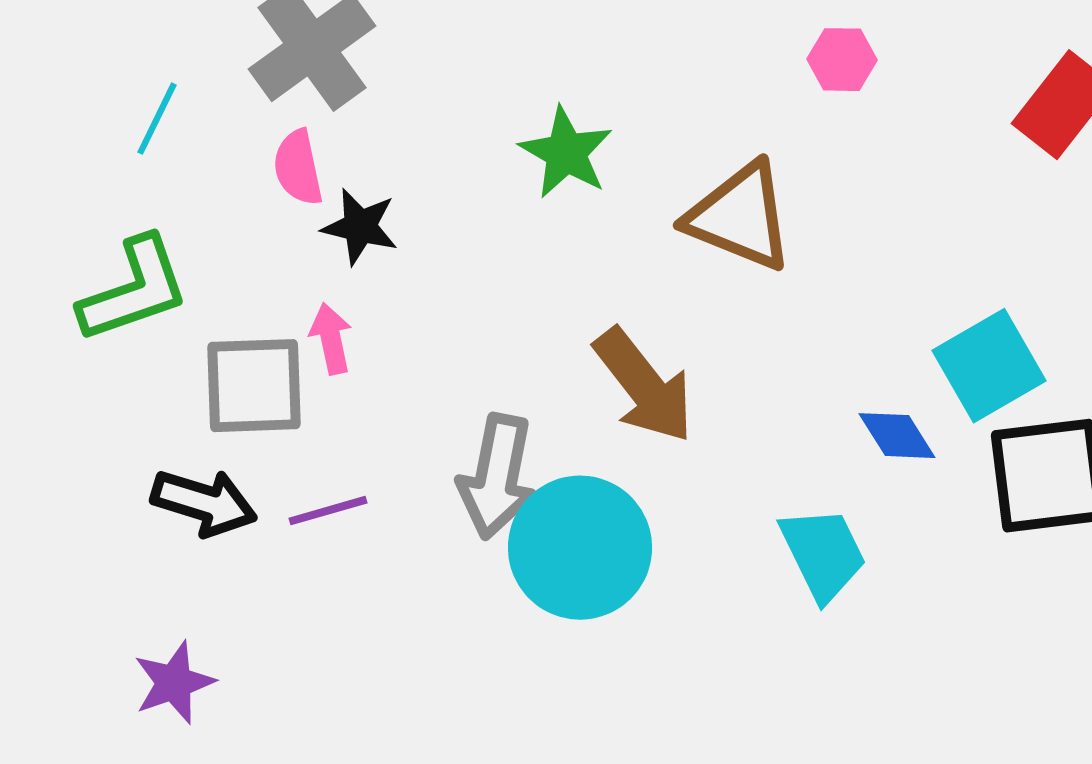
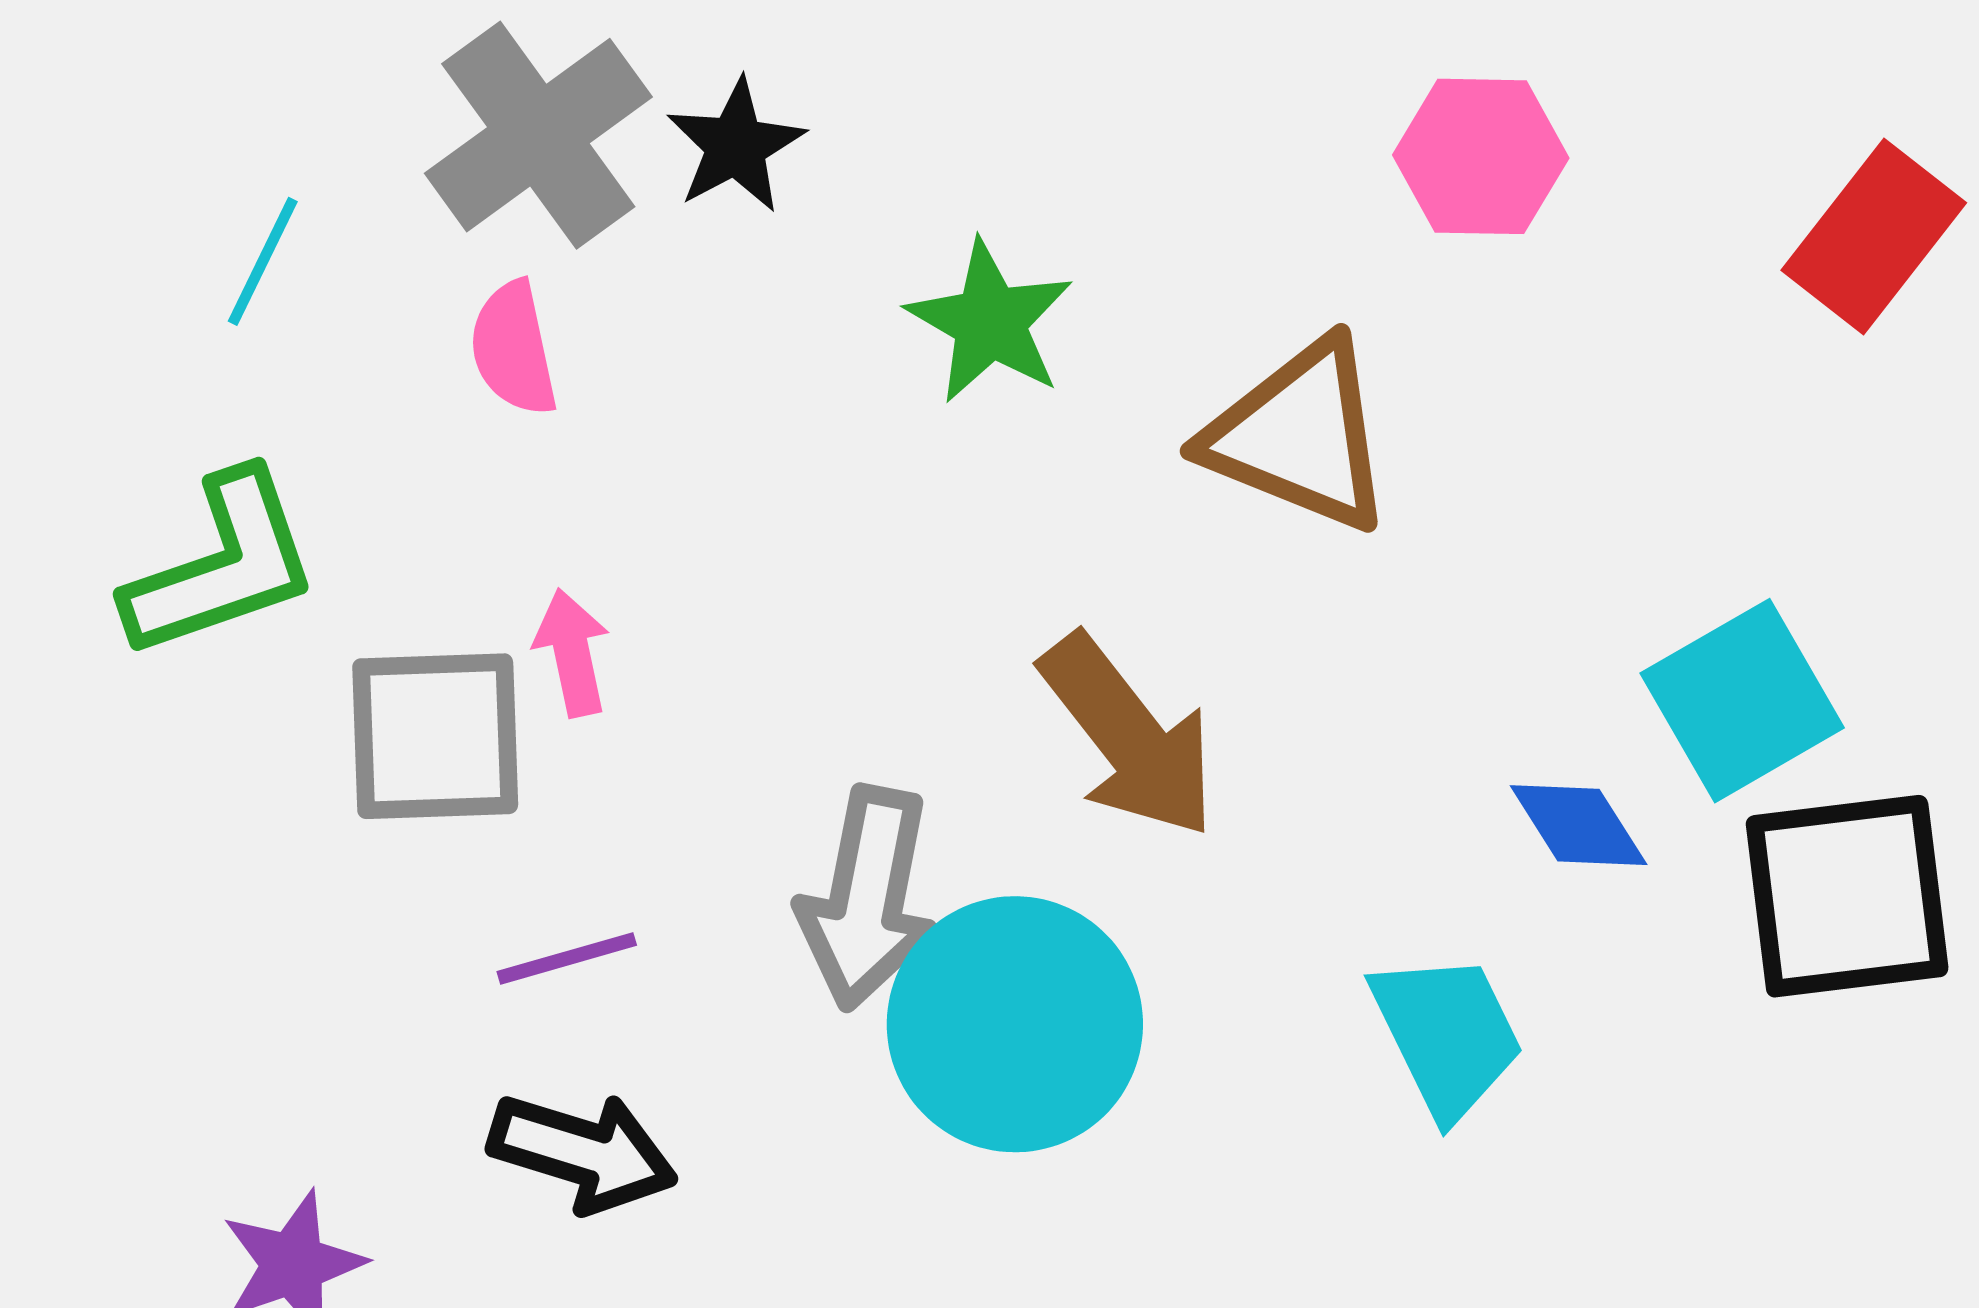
pink hexagon: (842, 60) -> (1481, 156), size x1.4
black star: (360, 227) -> (736, 146), moved, turned 30
black arrow: (204, 503) -> (583, 1152), moved

